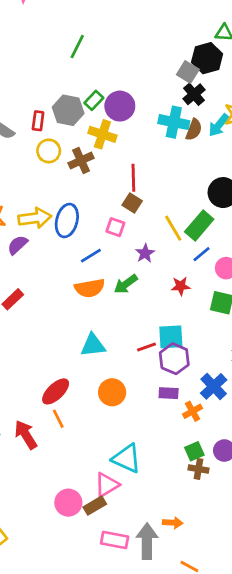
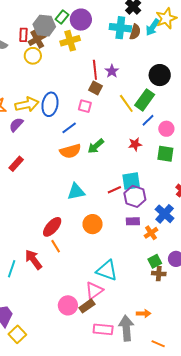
yellow cross: (102, 134) -> (70, 41), turned -30
brown cross: (81, 161) -> (37, 39), moved
purple star: (145, 253) -> (112, 71), moved

